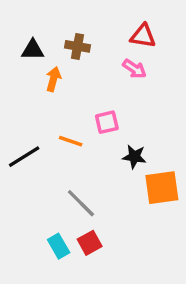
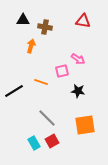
black triangle: (33, 50) -> (23, 20), moved
pink arrow: (134, 69) -> (78, 59), moved
orange square: (162, 188) -> (85, 125), moved

